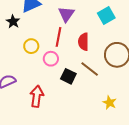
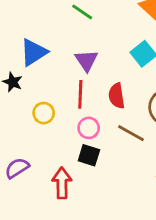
pink circle: (51, 59) -> (89, 128), moved
black square: (68, 76) -> (89, 155), moved

